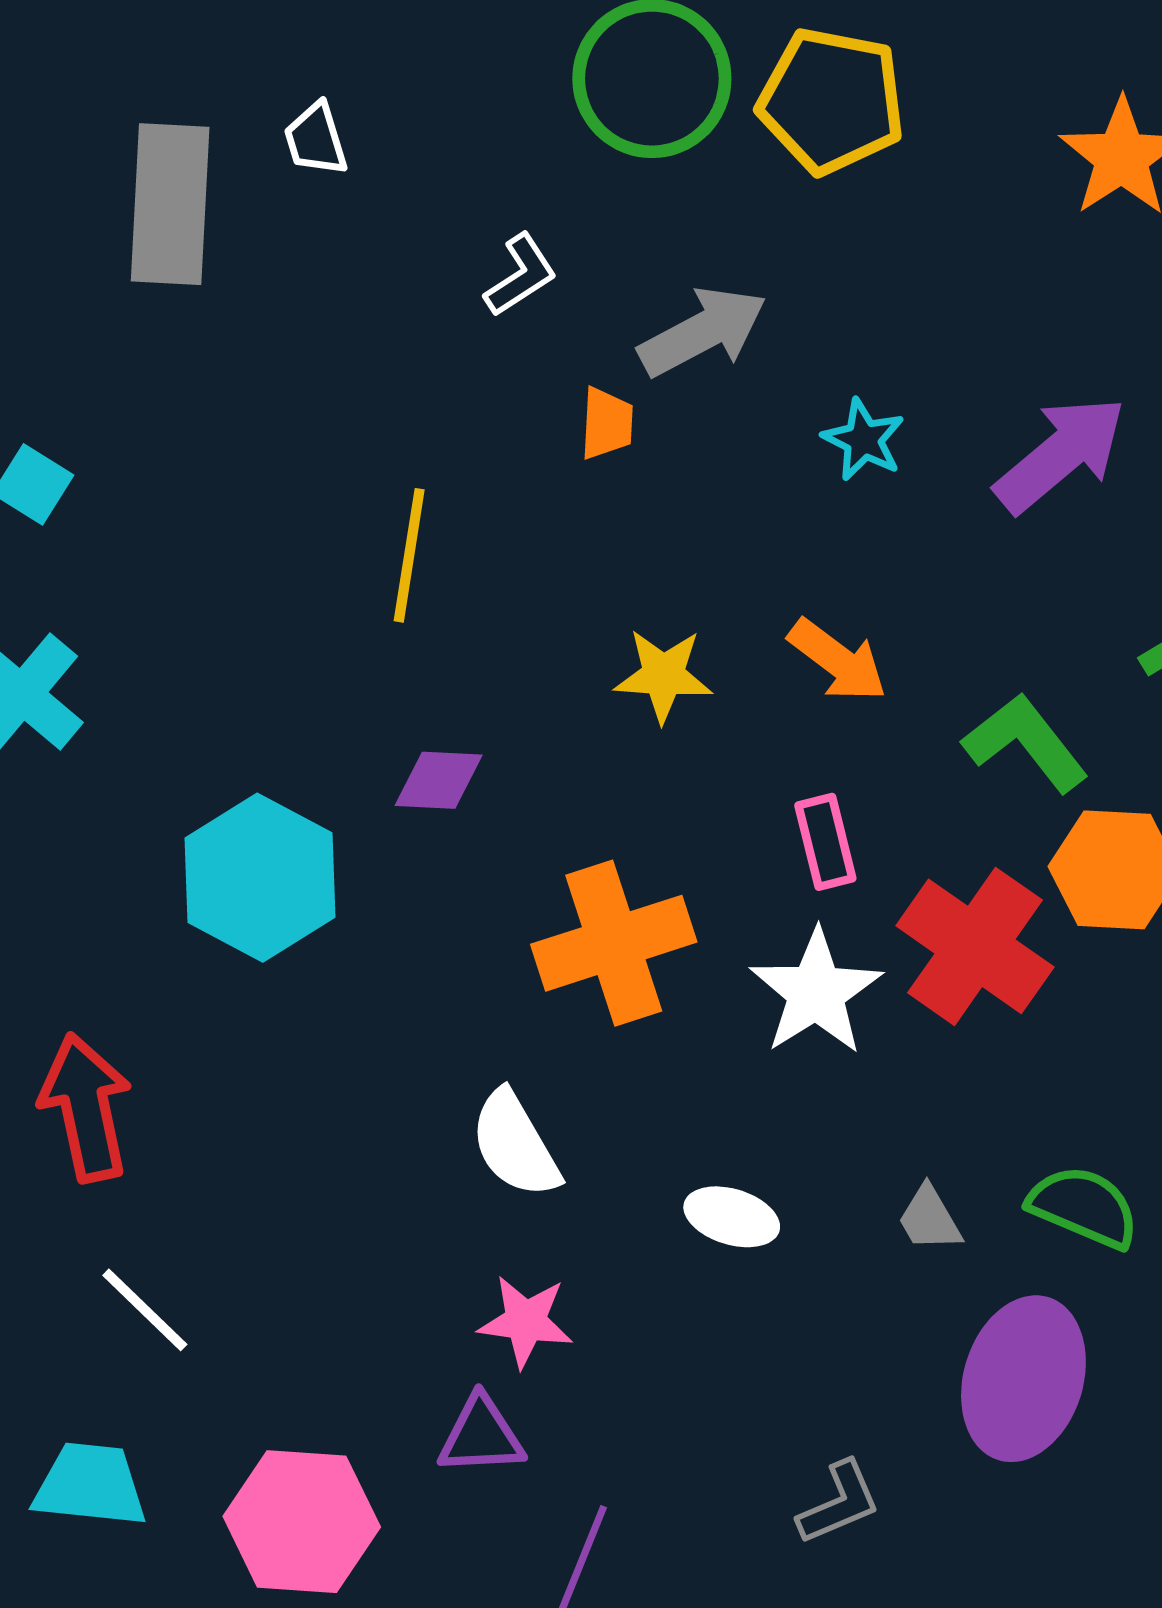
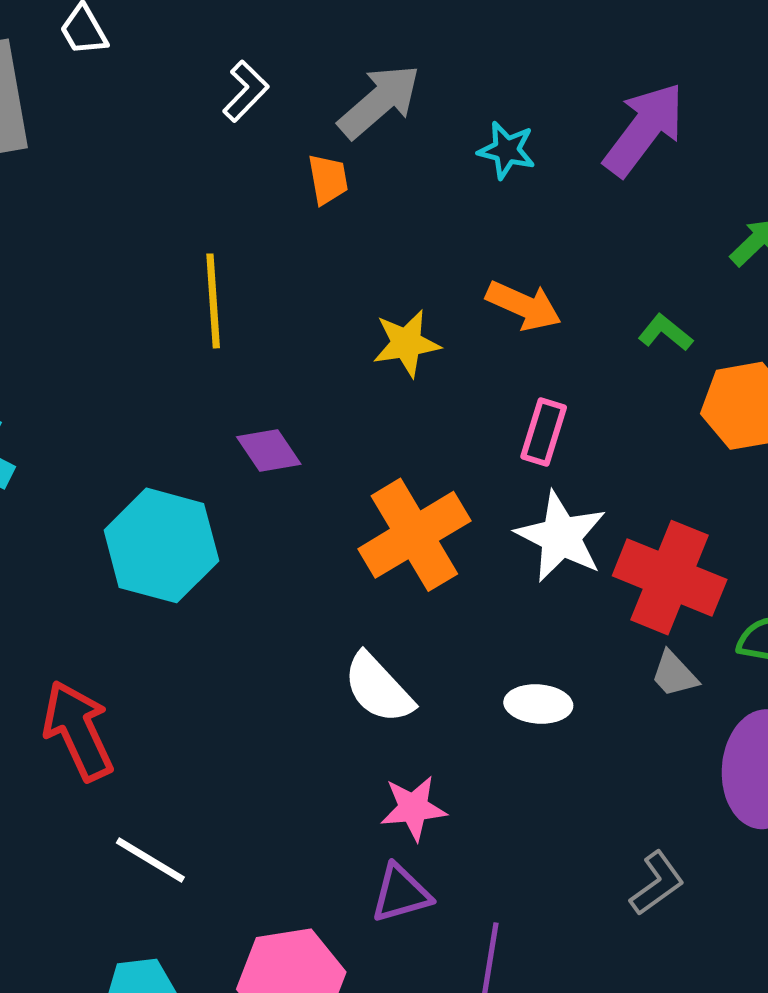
green L-shape: (1025, 743) -> (665, 333), size x0.6
purple diamond: (439, 780) -> (269, 451), turned 66
pink rectangle: (825, 842) -> (544, 432), turned 44
red cross: (975, 946) -> (670, 578), moved

